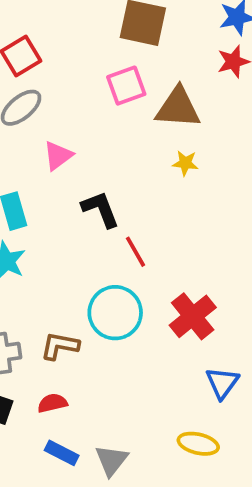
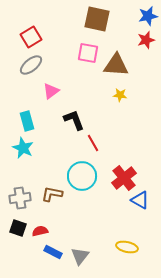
pink square: (126, 86) -> (88, 53), turned 30
blue triangle: (222, 383) -> (140, 200), moved, turned -36
red semicircle: (52, 403) -> (40, 231), moved

